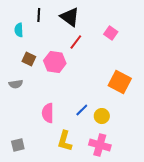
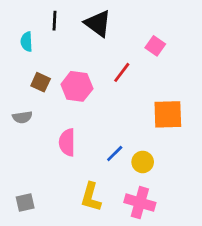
red line: (76, 42) -> (122, 72), moved
orange square: (120, 82) -> (168, 114), turned -30
pink semicircle: (48, 113) -> (67, 142), moved

